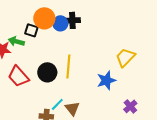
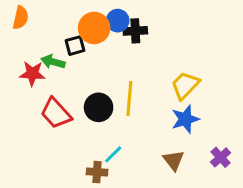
blue circle: (60, 23) -> (118, 21), moved
black square: (31, 30) -> (75, 46), turned -32
yellow trapezoid: (125, 57) -> (185, 85), moved
brown triangle: (72, 108) -> (174, 160), moved

